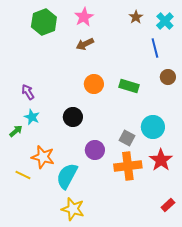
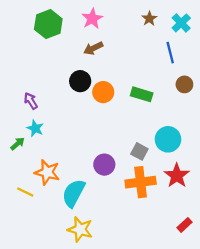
black circle: (73, 117) -> (80, 81), moved

